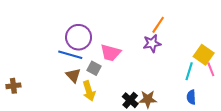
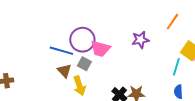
orange line: (158, 25) -> (172, 22), moved
purple circle: (79, 37) -> (82, 40), moved

